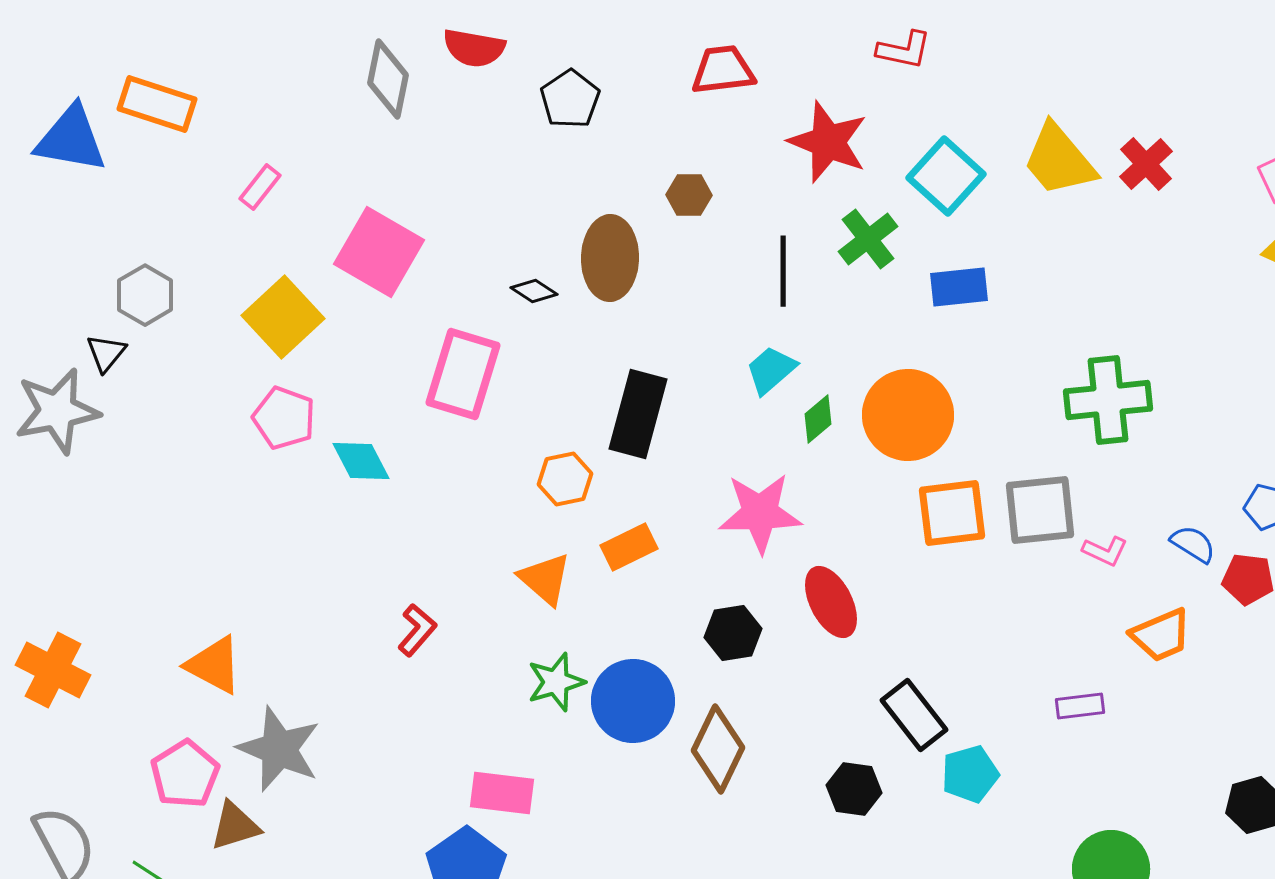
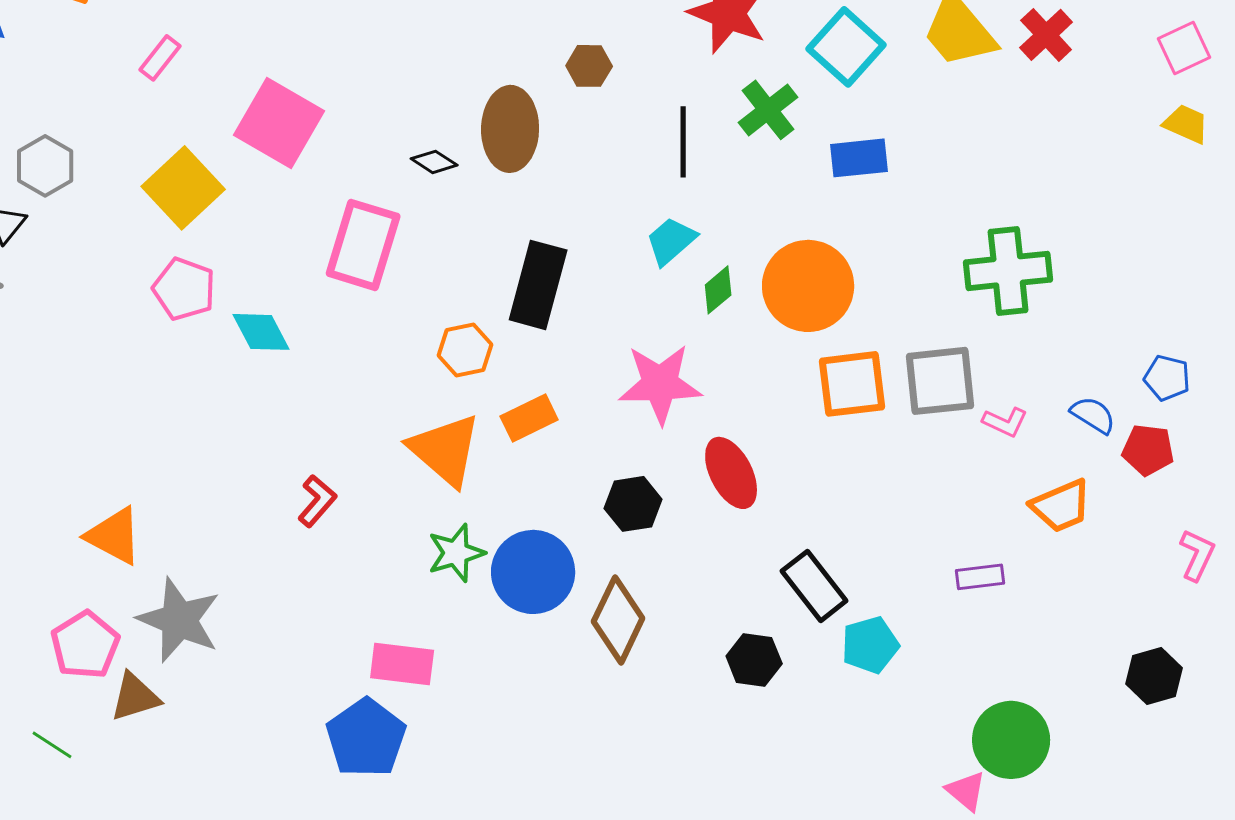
orange triangle: (545, 579) -> (445, 450), size x1.4

